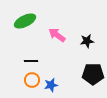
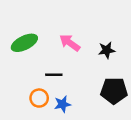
green ellipse: (25, 21) -> (24, 43), moved
black line: (31, 61) -> (54, 75), moved

